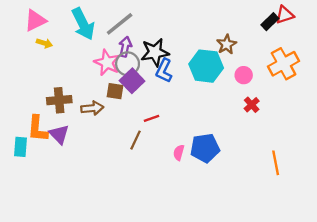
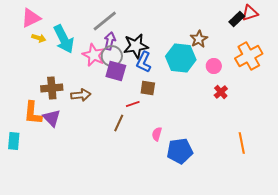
cyan arrow: (83, 24) -> (64, 39), moved
purple square: (132, 81) -> (116, 71), turned -30
brown square: (115, 91) -> (148, 88), moved
cyan rectangle: (20, 147) -> (14, 141), moved
blue pentagon: (205, 148) -> (180, 151), moved

